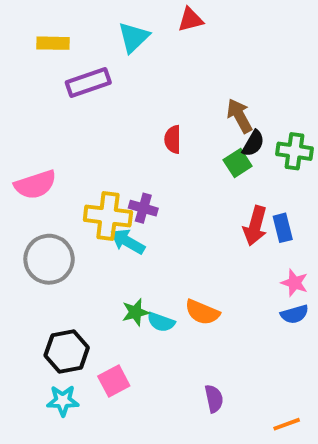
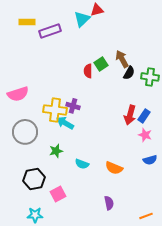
cyan triangle: (133, 37) -> (82, 19), moved
purple rectangle: (88, 82) -> (50, 31), moved
green square: (238, 163) -> (101, 64), moved
blue rectangle: (283, 228) -> (144, 116), turned 48
pink star: (295, 283) -> (145, 135), moved
green star: (135, 312) -> (56, 151), moved
orange semicircle: (202, 312) -> (114, 168), moved
cyan star: (63, 401) -> (35, 215), moved

